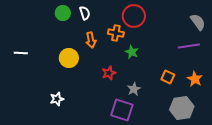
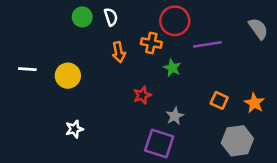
purple line: (189, 46) -> (207, 44), moved
yellow circle: (69, 58) -> (68, 76), moved

